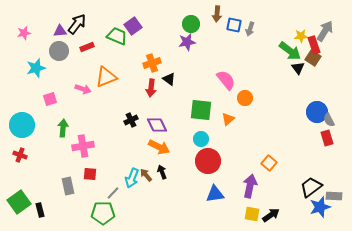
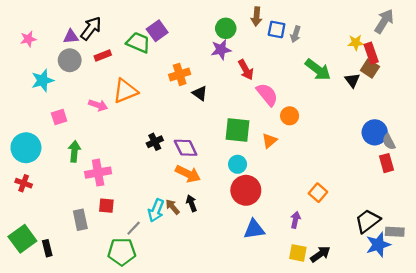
gray arrow: (325, 31) -> (384, 21), moved
green arrow: (290, 51) -> (318, 70), moved
red arrow: (151, 88) -> (246, 70), moved, turned -36
purple arrow: (250, 186) -> (295, 220), size x0.6

